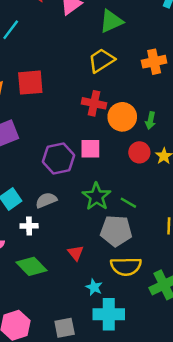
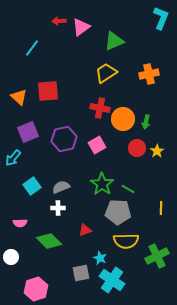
pink square: (90, 149) -> (97, 145), turned -30
purple hexagon: (58, 159) -> (64, 139), moved
white cross: (29, 226) -> (58, 208), moved
red triangle: (76, 253) -> (85, 230), turned 48
cyan cross: (109, 314) -> (112, 280), turned 35
gray square: (65, 328) -> (81, 273), moved

